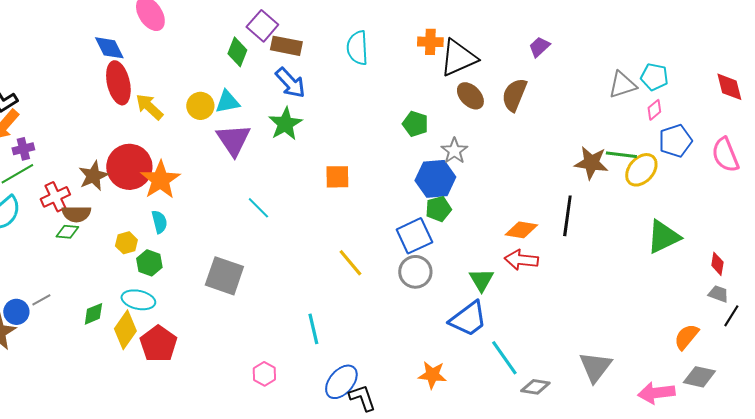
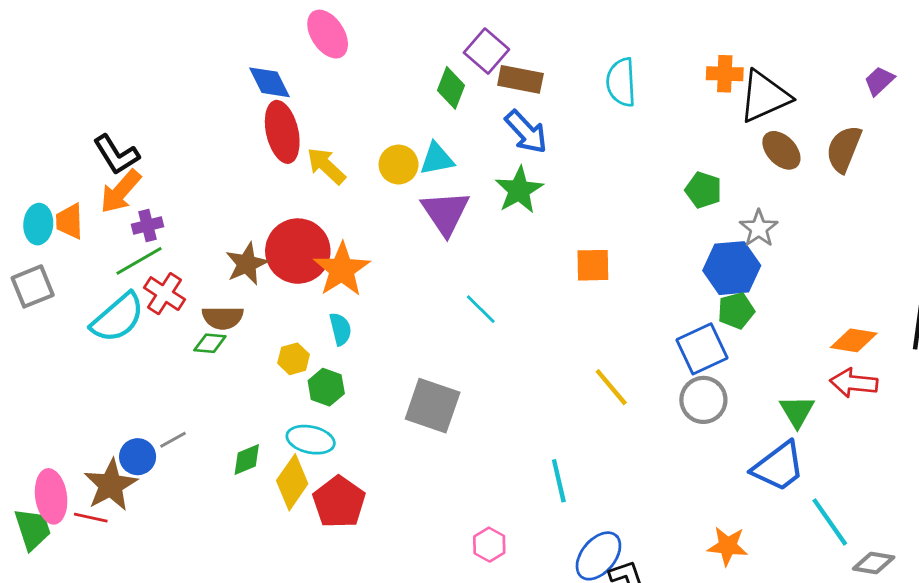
red cross: (55, 197) -> (165, 294), moved, turned -32

